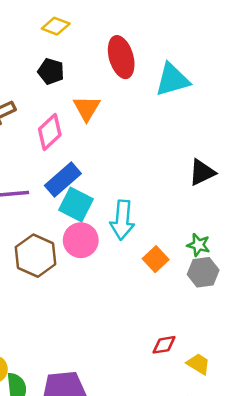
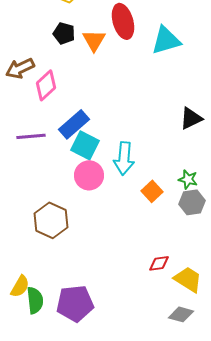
orange triangle: (87, 108) -> (94, 40), moved
pink diamond: (50, 132) -> (46, 85), moved
brown hexagon: (36, 256) -> (51, 220), moved
yellow trapezoid: (198, 364) -> (188, 279), size x1.4

